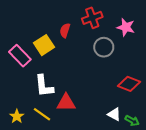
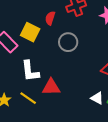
yellow square: (44, 45) -> (30, 32), turned -30
gray circle: (104, 47) -> (68, 42), moved

